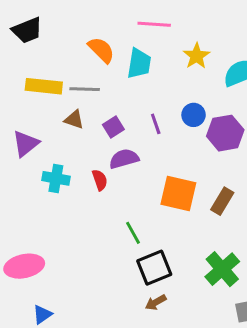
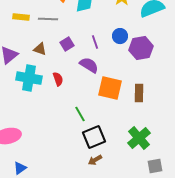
yellow rectangle: (44, 86) -> (21, 17), size x0.7
brown triangle: (74, 119) -> (40, 49), moved
purple semicircle: (124, 159) -> (89, 65), moved, turned 48
cyan cross: (56, 178) -> (29, 78), size x1.4
brown rectangle: (222, 201) -> (139, 93), turned -30

